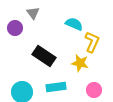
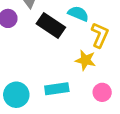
black rectangle: (44, 56) -> (51, 26), moved

